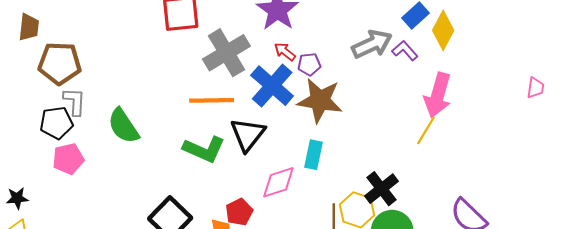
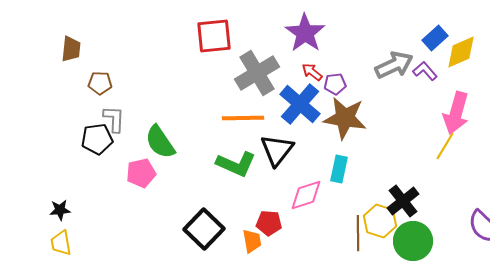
yellow diamond: (443, 30) -> (461, 52), turned 39
brown pentagon: (60, 63) -> (100, 83), size x0.6
pink pentagon: (68, 159) -> (141, 173), moved
red pentagon: (239, 212) -> (269, 223), turned 30

